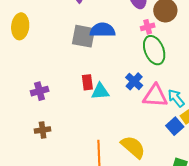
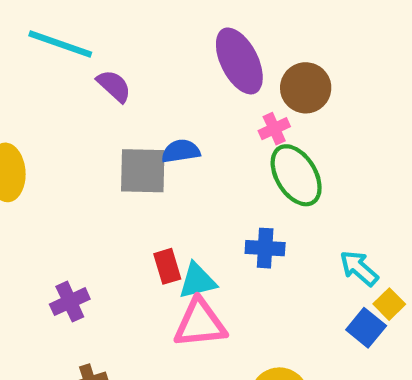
blue semicircle: (103, 30) -> (181, 151), size x0.7
blue cross: (134, 81) -> (265, 248), turned -30
pink triangle: (155, 96) -> (200, 323), moved

